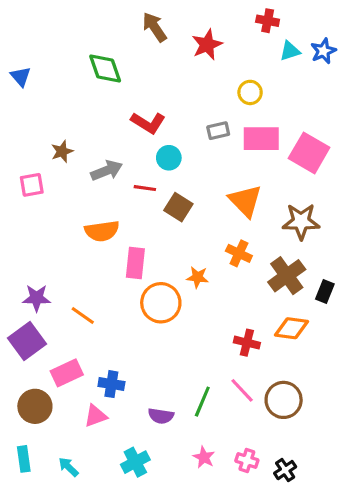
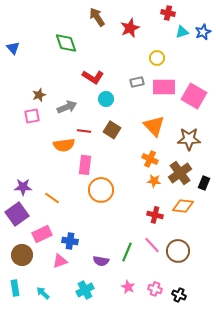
pink square: (32, 185) -> (32, 116), moved
red line: (145, 188) -> (84, 131), moved
orange star: (197, 277) -> (154, 181), moved
black cross: (285, 470) -> (179, 295), turned -32

